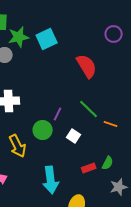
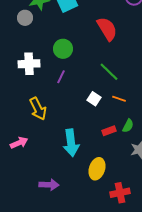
purple line: (58, 114) -> (61, 77), moved
orange line: (111, 124) -> (119, 99), moved
green circle: (43, 130) -> (63, 49), moved

